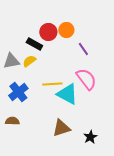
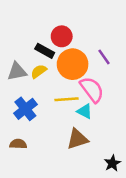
orange circle: (66, 30) -> (73, 64), moved, size x1.6
pink semicircle: (86, 79) -> (92, 90), moved
cyan triangle: (67, 94) -> (85, 111), size x0.6
brown triangle: (61, 128) -> (77, 139), moved

